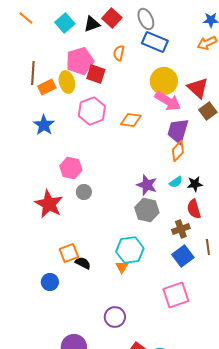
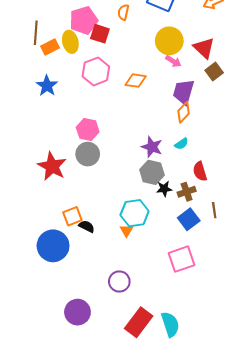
pink arrow: (168, 101) -> (173, 61), size x0.6
pink hexagon: (71, 168) -> (88, 130), moved
black star: (195, 184) -> (164, 189), moved
gray circle: (84, 192) -> (88, 154), size x1.5
blue circle: (50, 282) -> (53, 246), size x1.8

